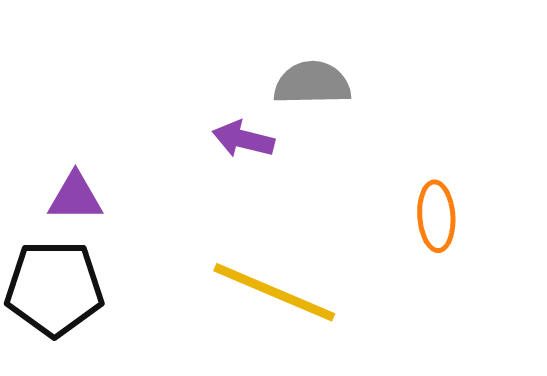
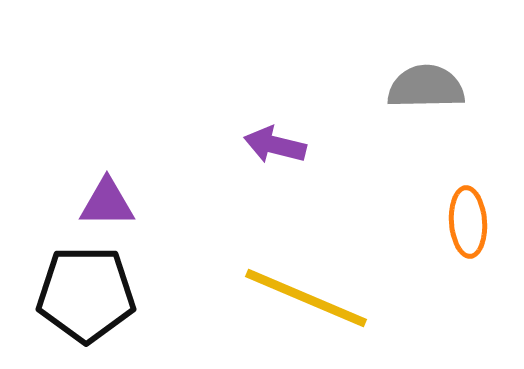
gray semicircle: (312, 83) -> (426, 87), moved

